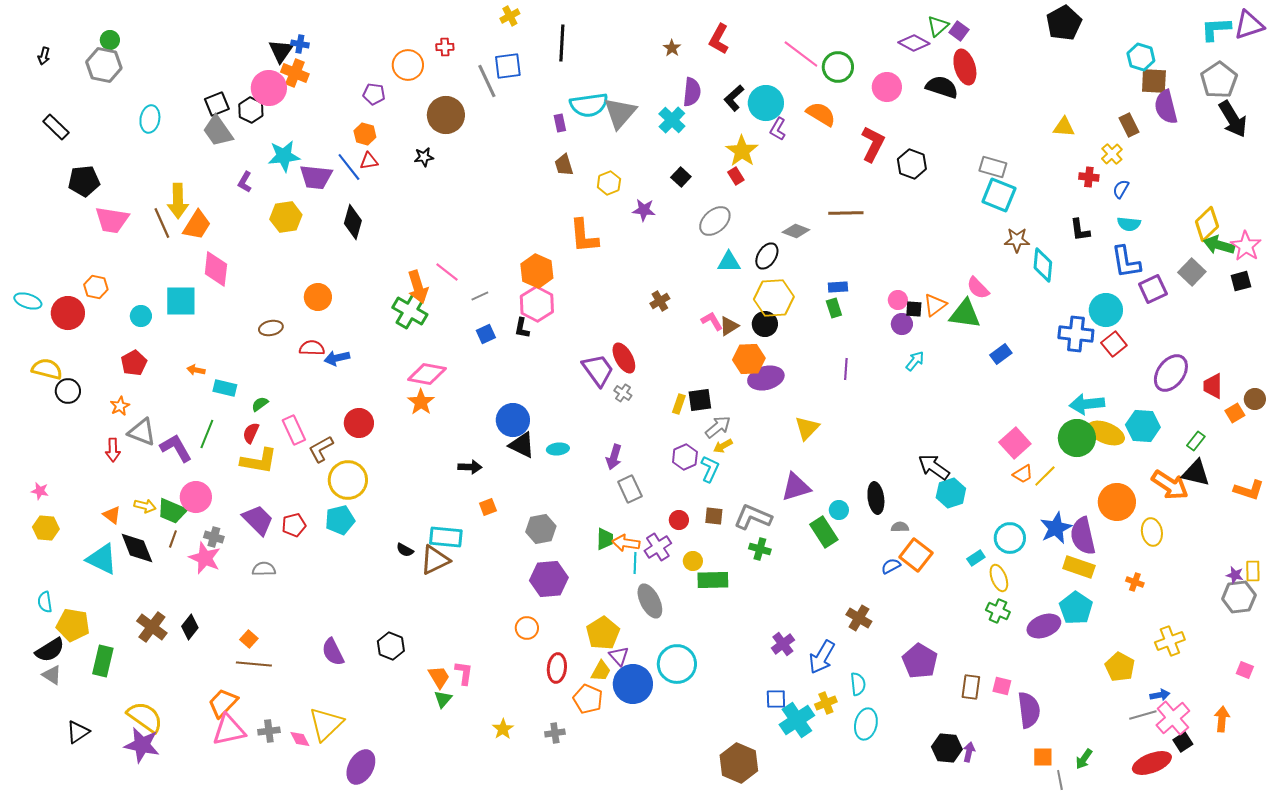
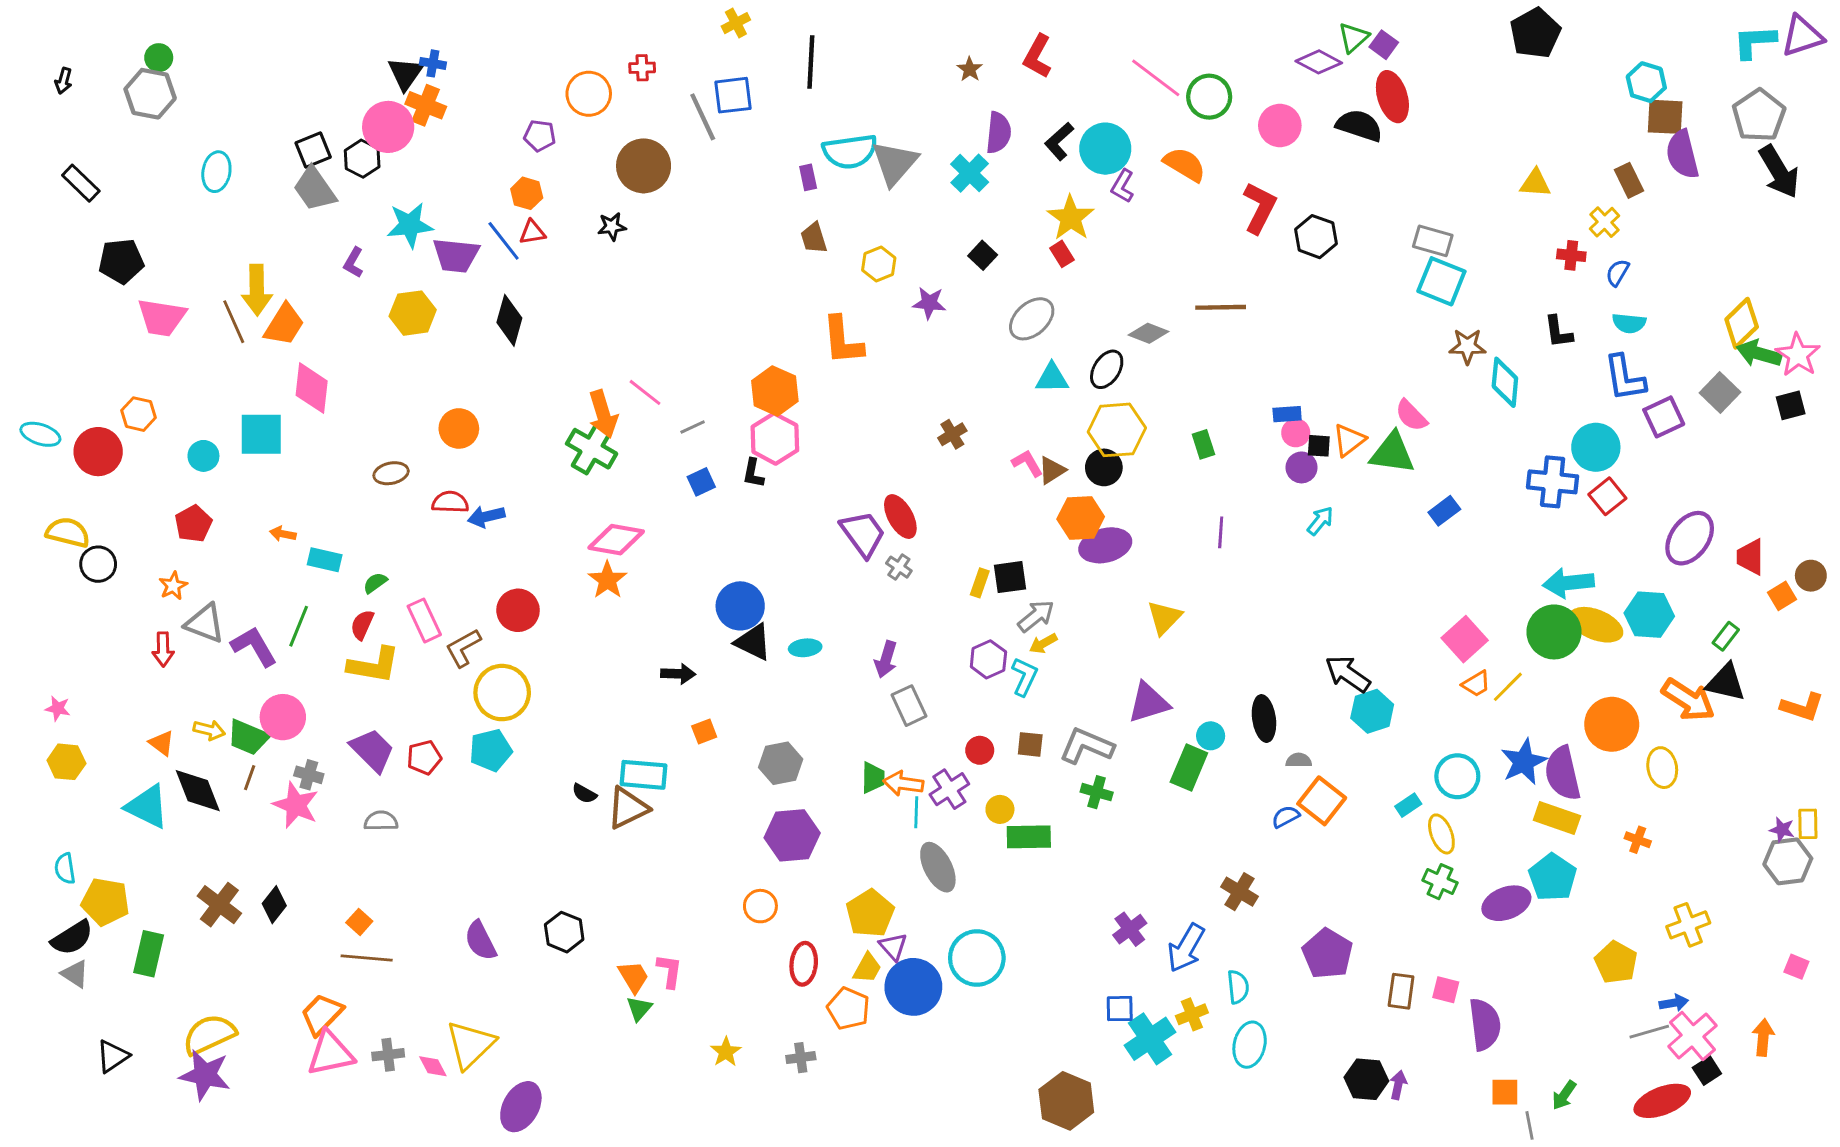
blue rectangle: (838, 287) -> (1287, 414), moved
green rectangle: (824, 532) -> (1189, 768), turned 56
yellow semicircle: (145, 717) -> (209, 1035), turned -60

